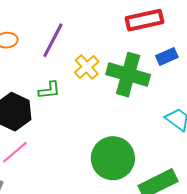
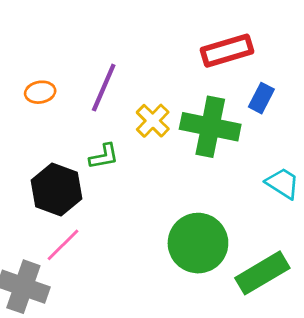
blue rectangle: (167, 56) -> (261, 98), turned -35

